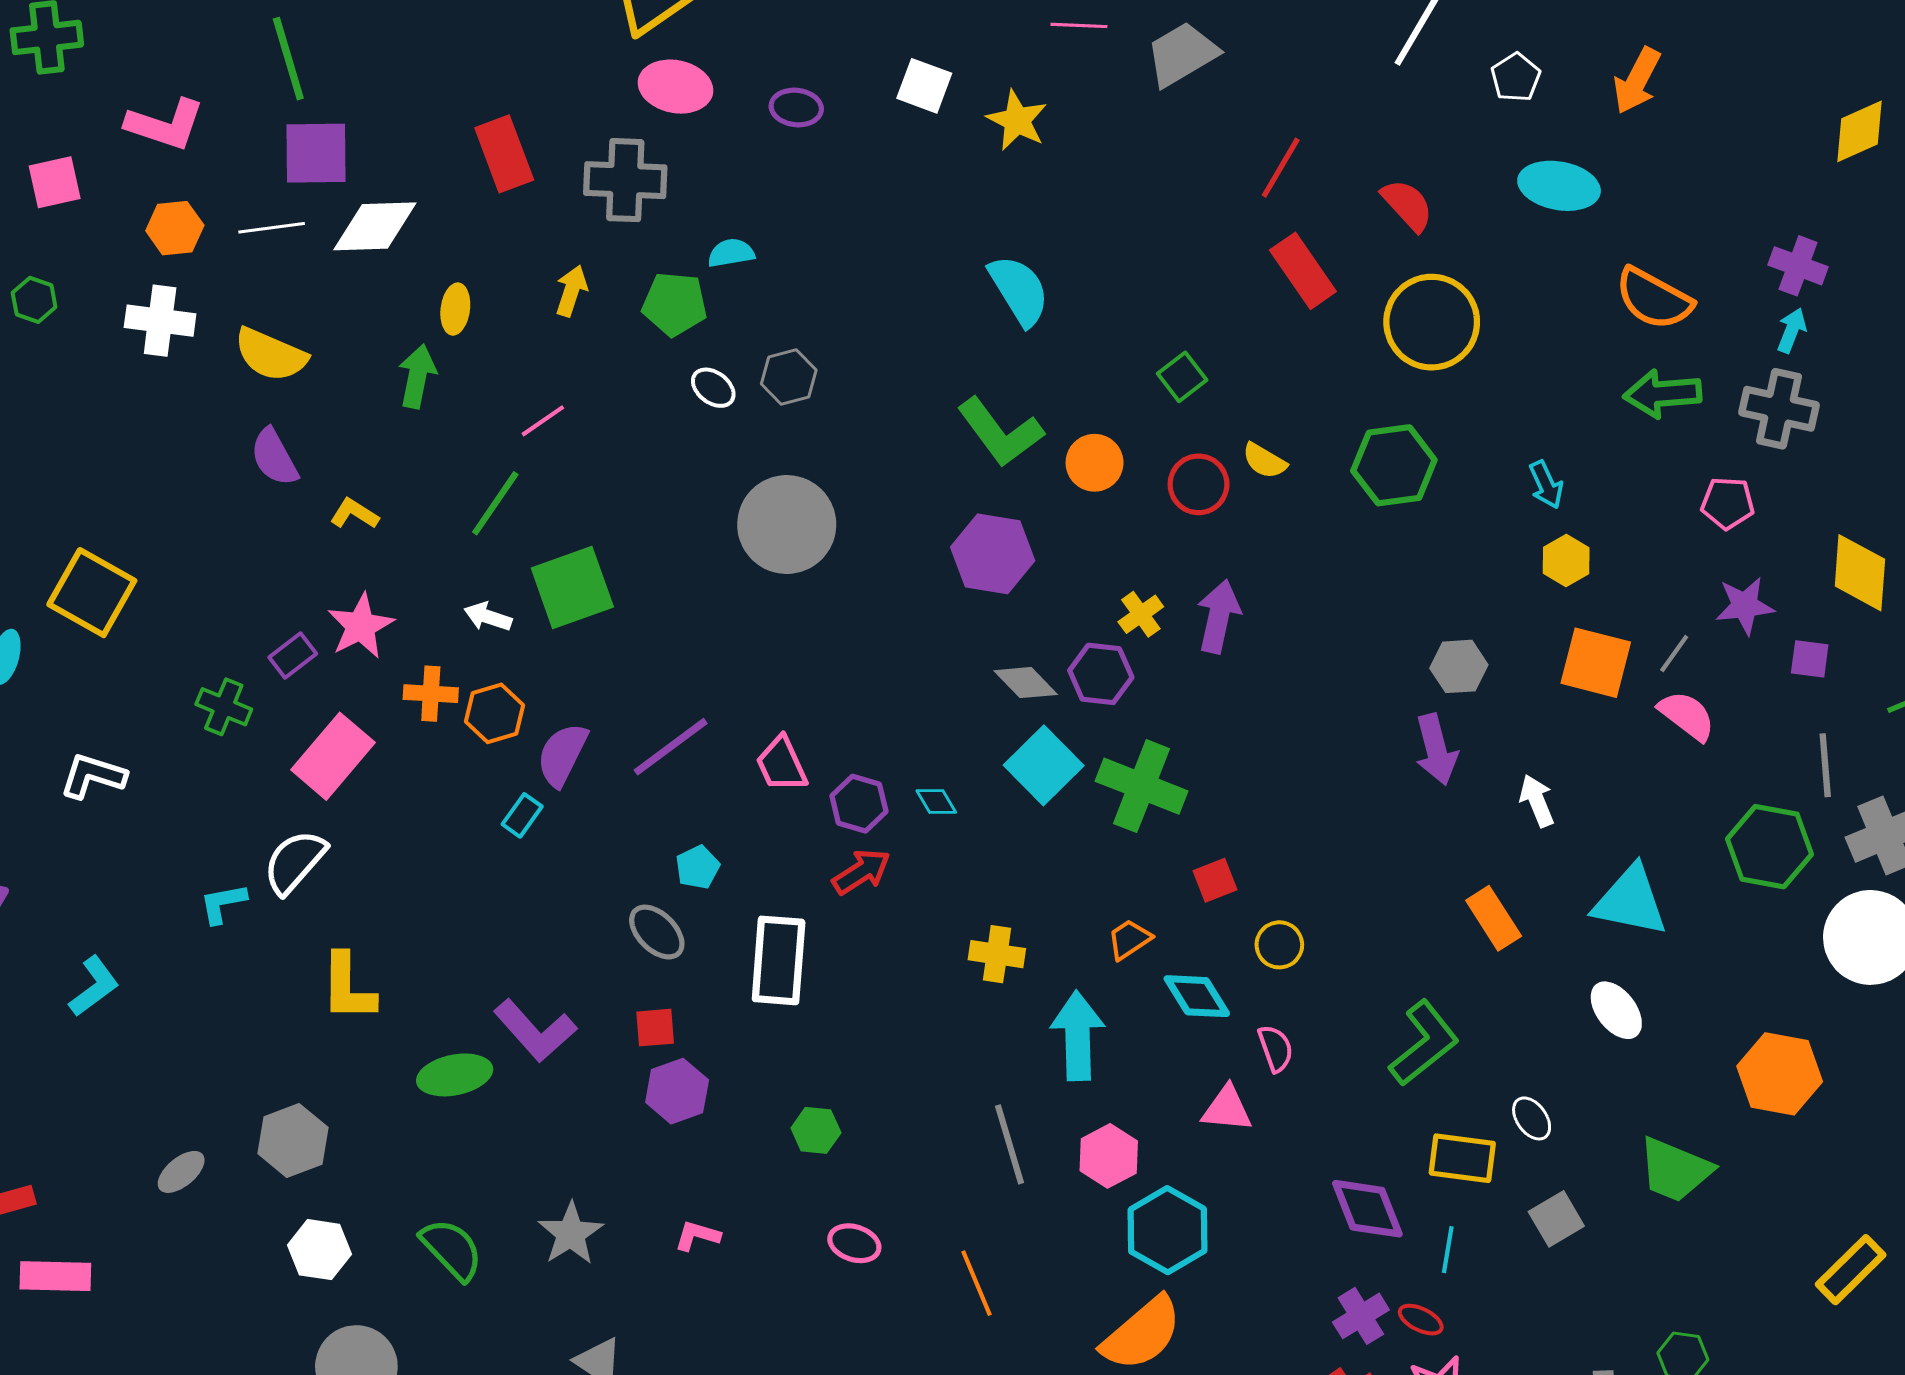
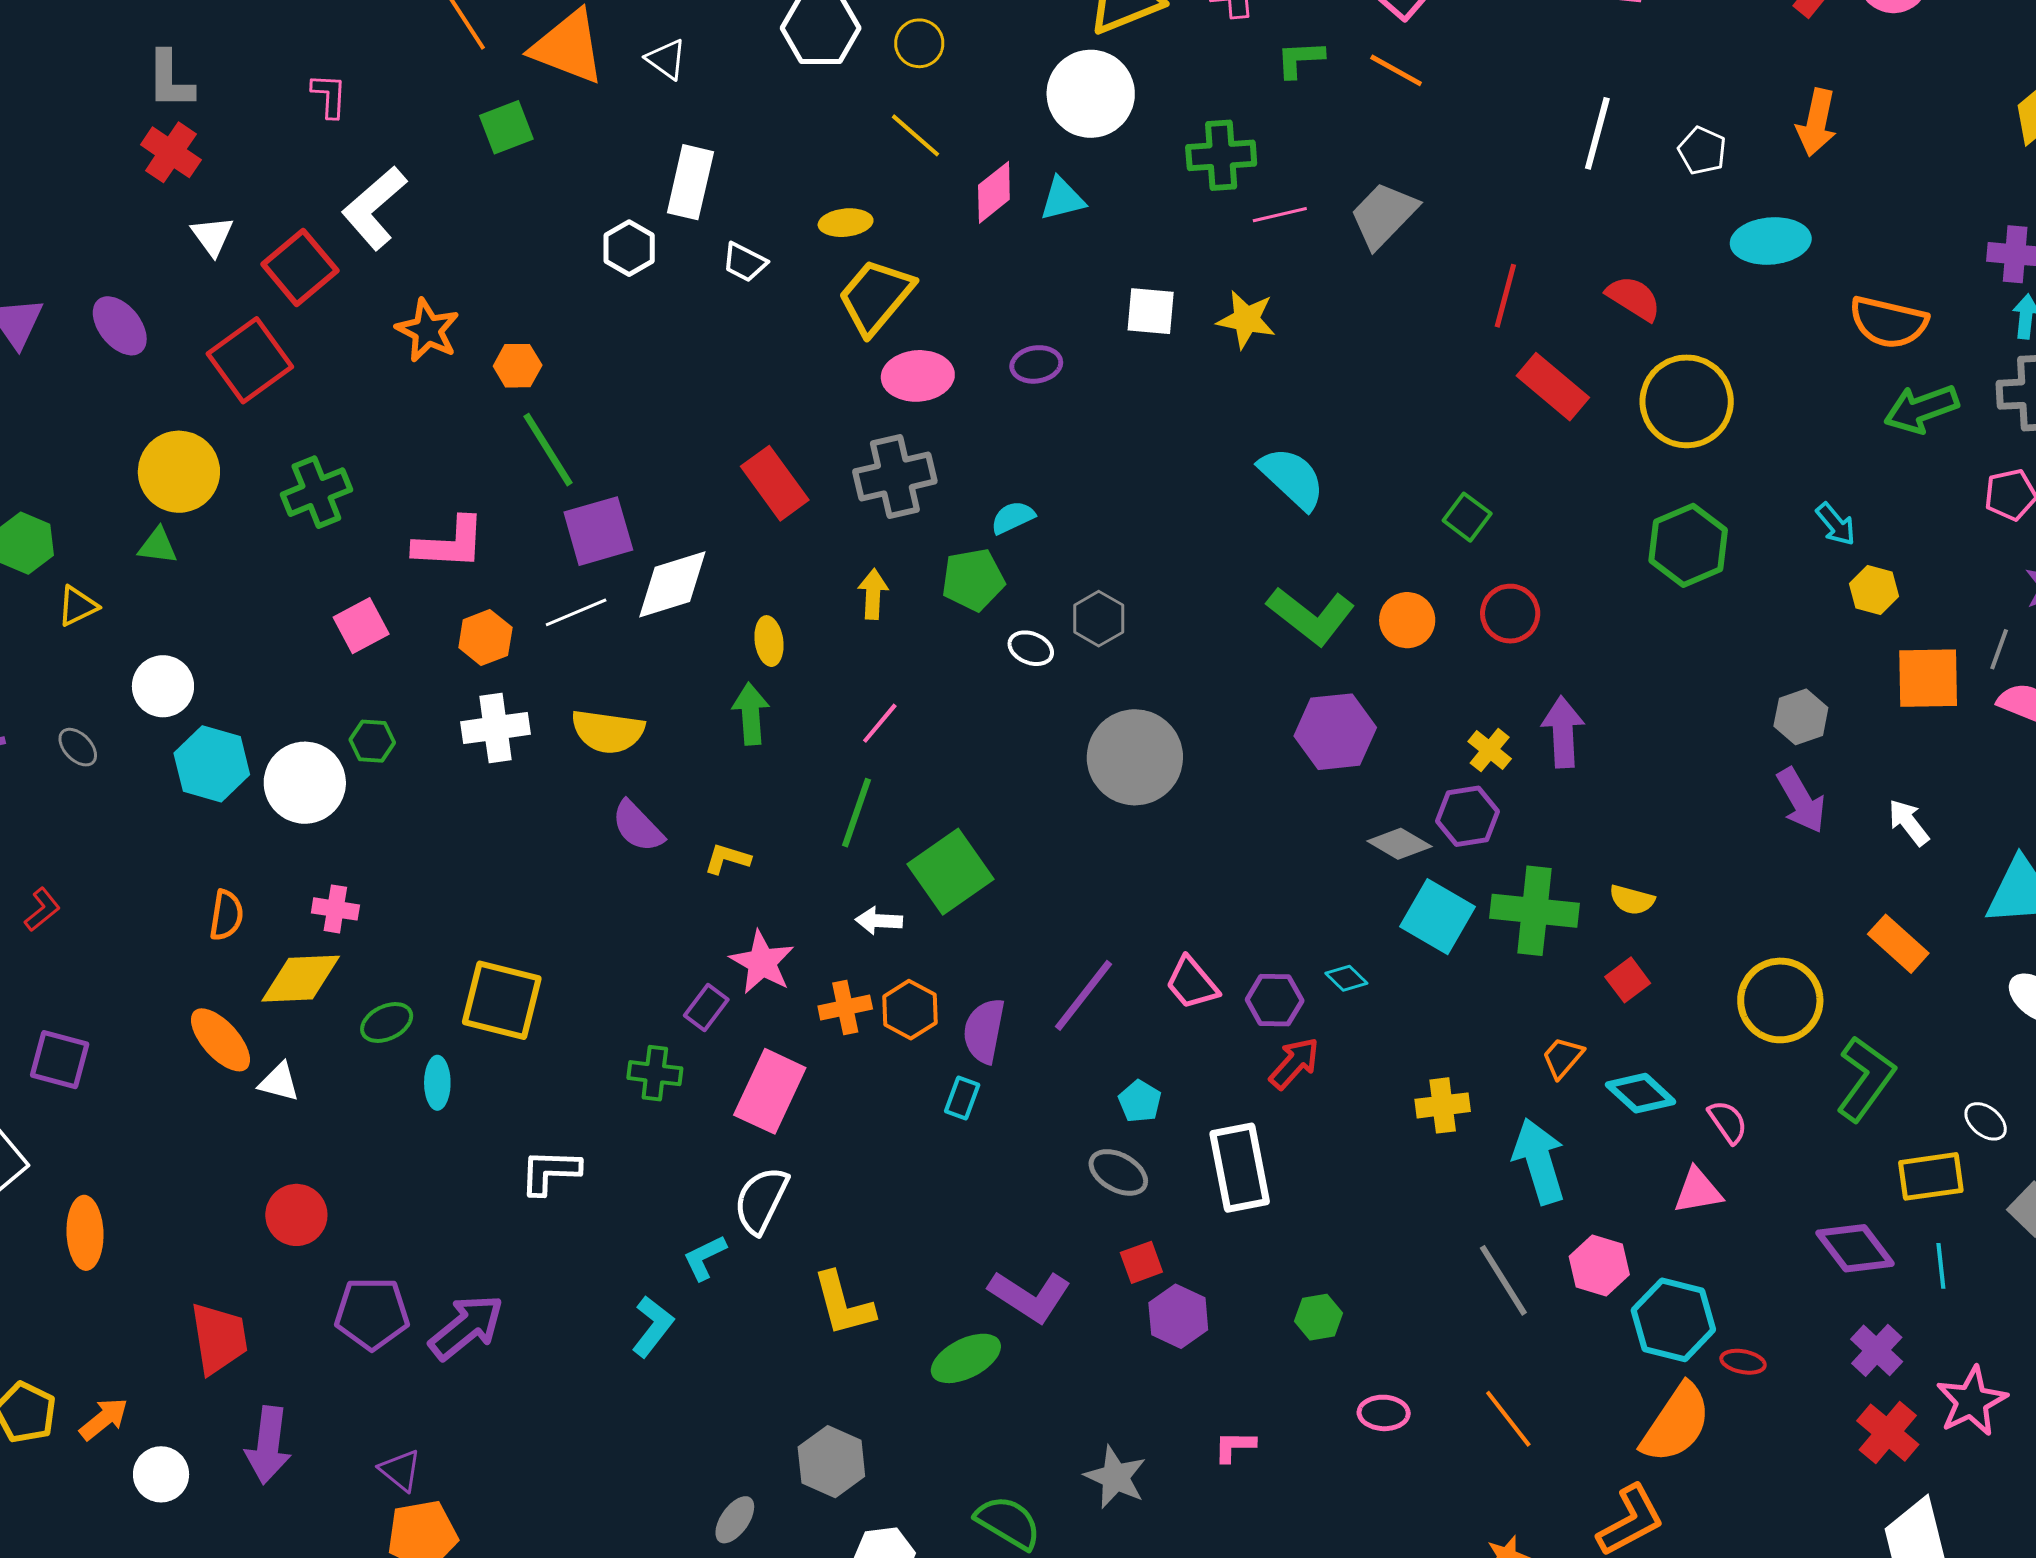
yellow semicircle: (1264, 461) -> (1632, 900), moved
yellow circle: (1279, 945) -> (1780, 1000), moved, size x1.8
cyan L-shape: (94, 986) -> (653, 1326), moved
red ellipse: (1421, 1320) -> (1743, 1362), moved

